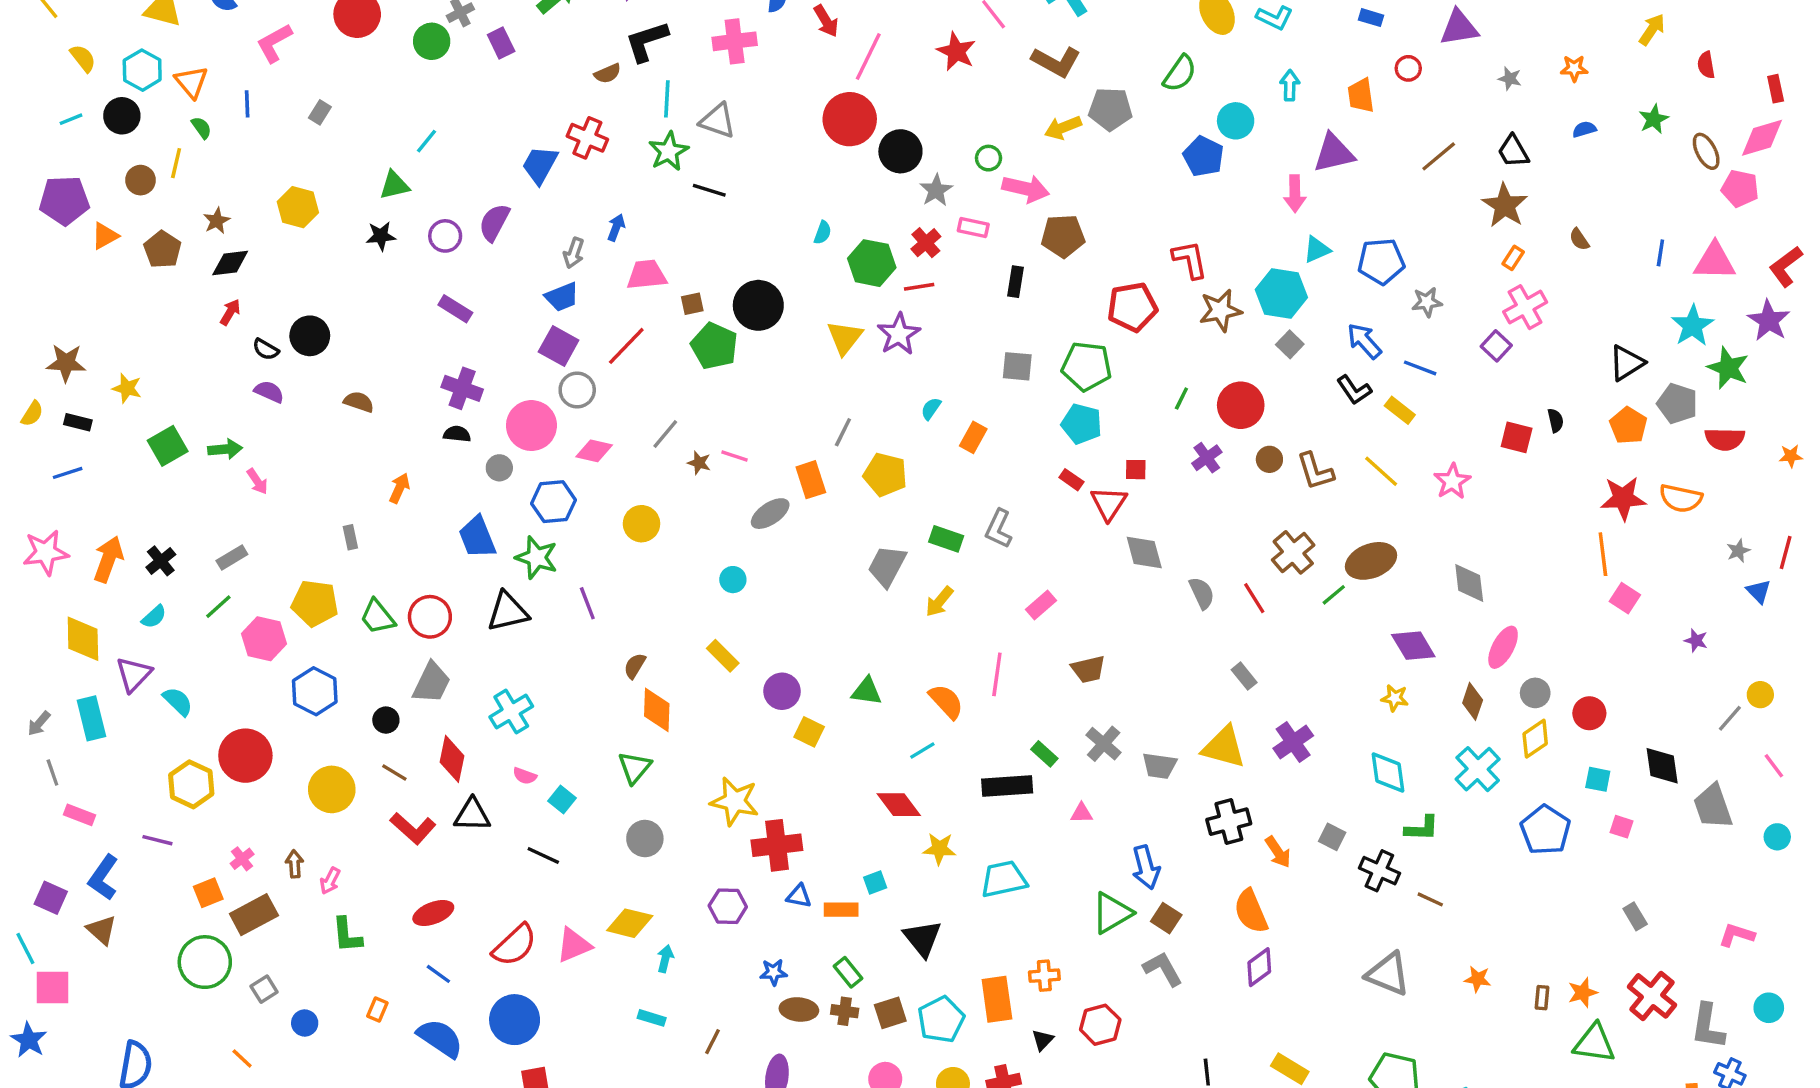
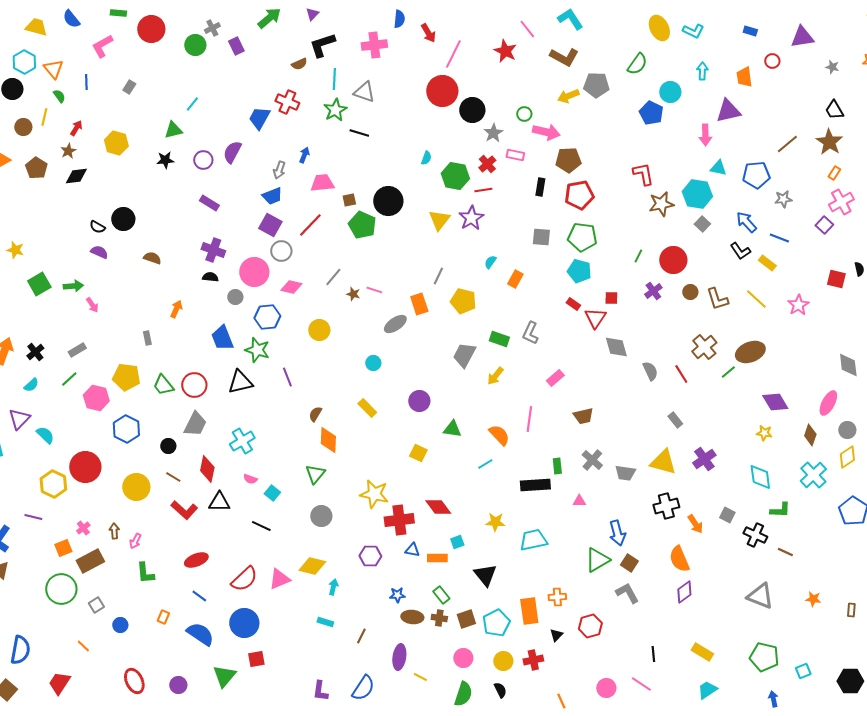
brown line: (1439, 156) -> (787, 144), moved
cyan triangle: (1317, 249) -> (718, 168), turned 36
red pentagon: (1132, 307) -> (579, 195), moved
red arrow: (230, 312) -> (76, 128), moved
gray diamond: (1469, 583) -> (848, 365), moved
purple circle: (782, 691) -> (419, 401), moved
green rectangle: (1044, 754) -> (557, 466), turned 42
red diamond: (899, 805) -> (438, 507), moved

